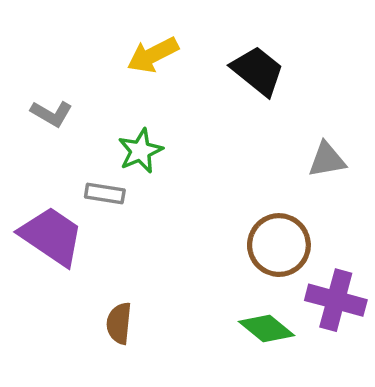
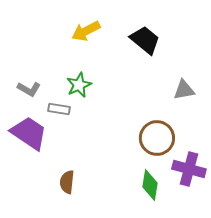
gray L-shape: (52, 114) -> (29, 89), moved
green diamond: (267, 329) -> (150, 185), turned 60

